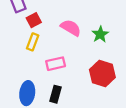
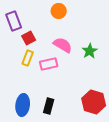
pink rectangle: (56, 64) -> (49, 64), moved
red hexagon: (102, 73) -> (94, 102), moved

